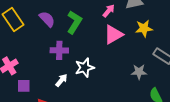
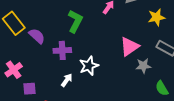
purple semicircle: (47, 19) -> (37, 36), moved
yellow star: (144, 28) -> (156, 17), moved
pink triangle: (113, 35) -> (129, 47), moved

